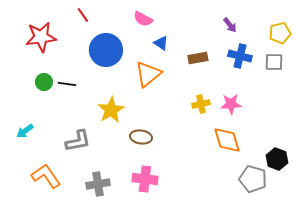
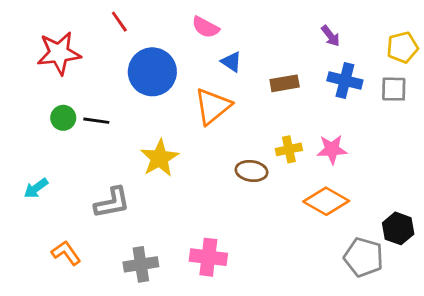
brown ellipse: (141, 137) -> (251, 171), moved
orange diamond: (227, 140) -> (326, 201), turned -44
orange L-shape: (46, 176) -> (66, 253), size x0.7

